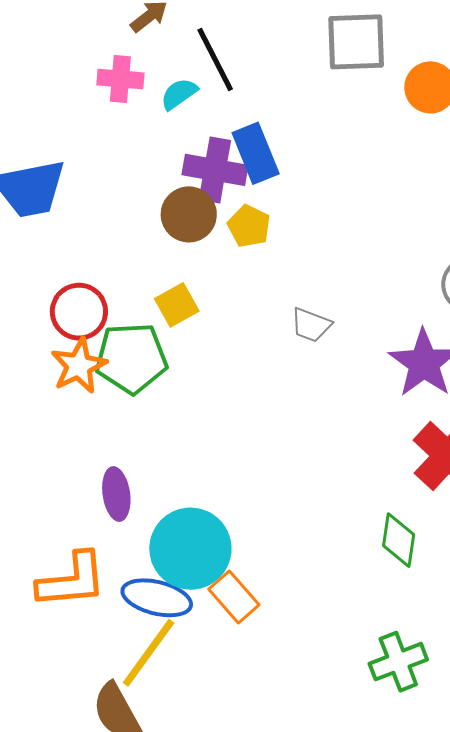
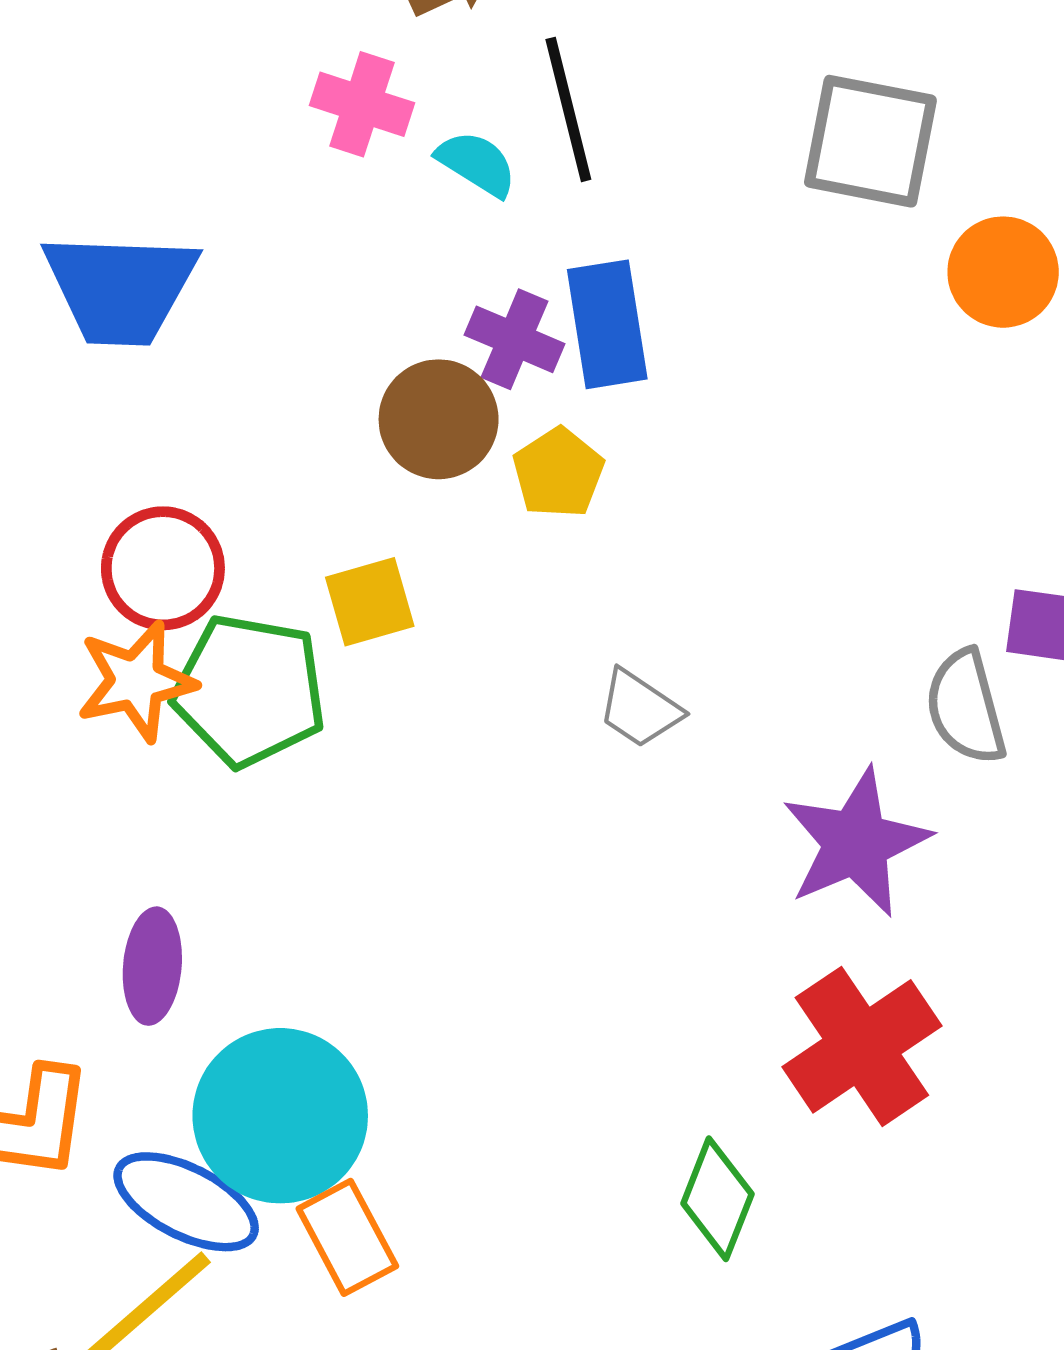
cyan semicircle: (179, 94) -> (477, 163), turned 54
purple cross: (215, 170) -> (515, 339), size x0.7

